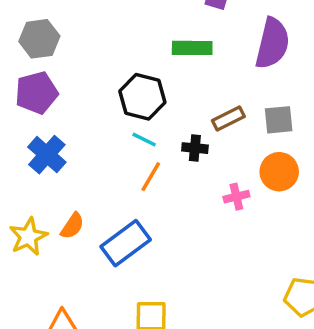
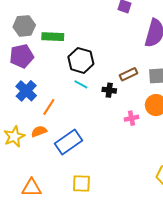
green rectangle: (192, 48) -> (53, 37), moved
orange line: (151, 177) -> (49, 107), moved
orange semicircle: (72, 226) -> (39, 131), turned -147

